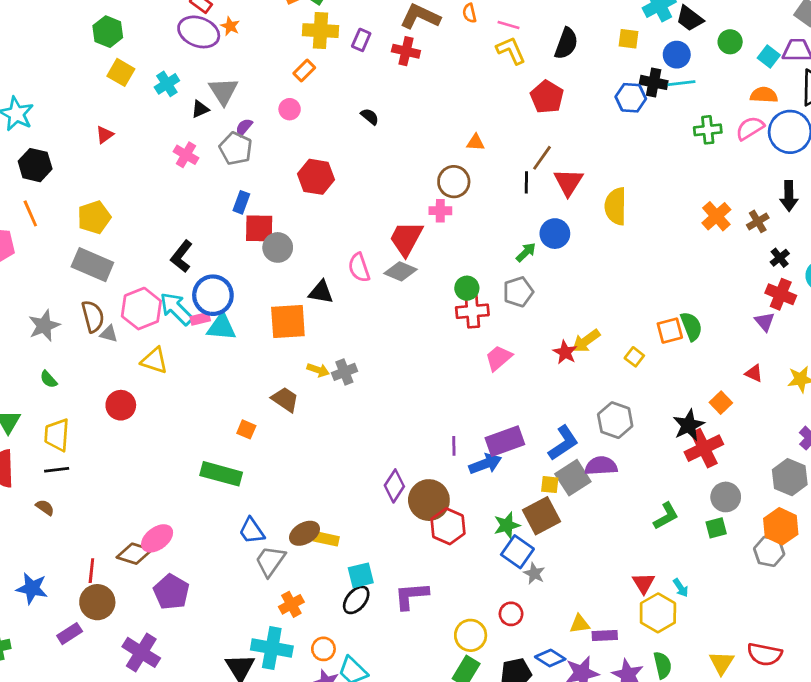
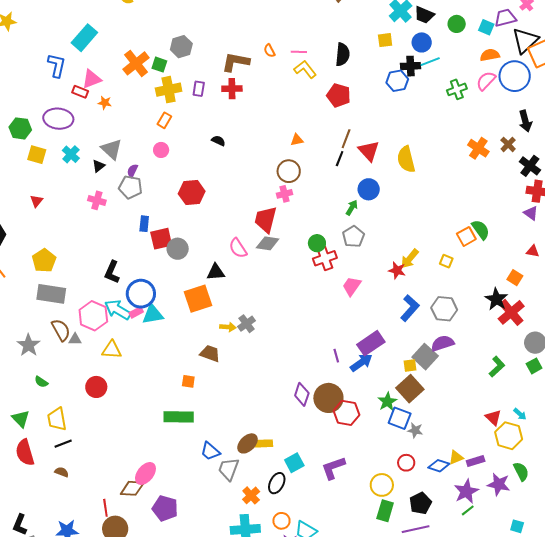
purple ellipse: (199, 32) -> (58, 119), moved
black line: (526, 182) -> (340, 159), turned 35
black cross: (780, 258) -> (530, 166), size x1.5
blue L-shape: (563, 443) -> (410, 308), moved
black ellipse: (356, 600) -> (277, 483), moved
blue diamond: (550, 658) -> (439, 466), moved

